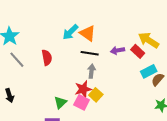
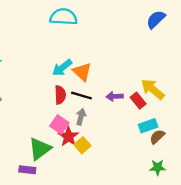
red semicircle: (47, 58) -> (60, 95), moved
red star: (83, 89) -> (68, 137), turned -30
green triangle: (60, 102) -> (40, 149), size x1.5
pink square: (82, 102) -> (59, 124), moved

